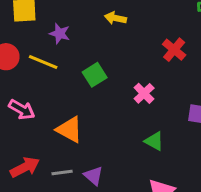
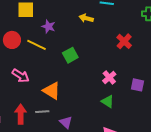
pink cross: (144, 93) -> (109, 77), moved
red arrow: (25, 167) -> (21, 114), turned -66
gray line: (62, 172) -> (42, 112), moved

